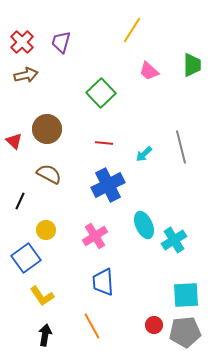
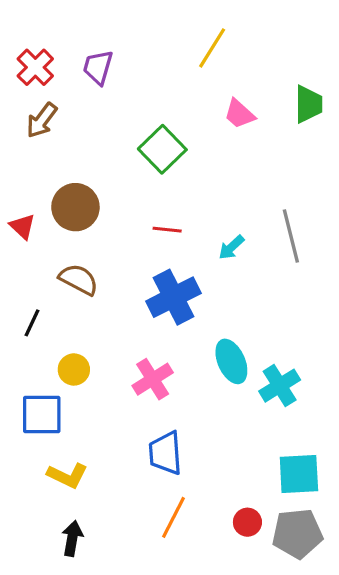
brown arrow: (26, 75) -> (42, 120), turned 140
blue square: (26, 258) -> (42, 414), turned 36
yellow L-shape: (42, 296) -> (67, 476), turned -30
orange line: (92, 326) -> (174, 517), moved, turned 56

